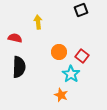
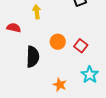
black semicircle: (19, 67) -> (33, 57), moved
cyan star: (71, 74) -> (90, 75), moved

